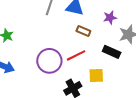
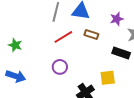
red line: (76, 55) -> (63, 37), moved
purple circle: (49, 61) -> (60, 67), size x0.6

